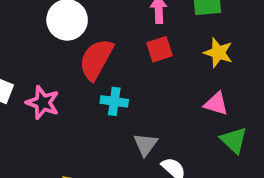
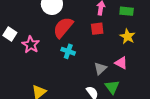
green triangle: (234, 140) -> (112, 87), moved
gray triangle: (146, 144) -> (100, 68), moved

